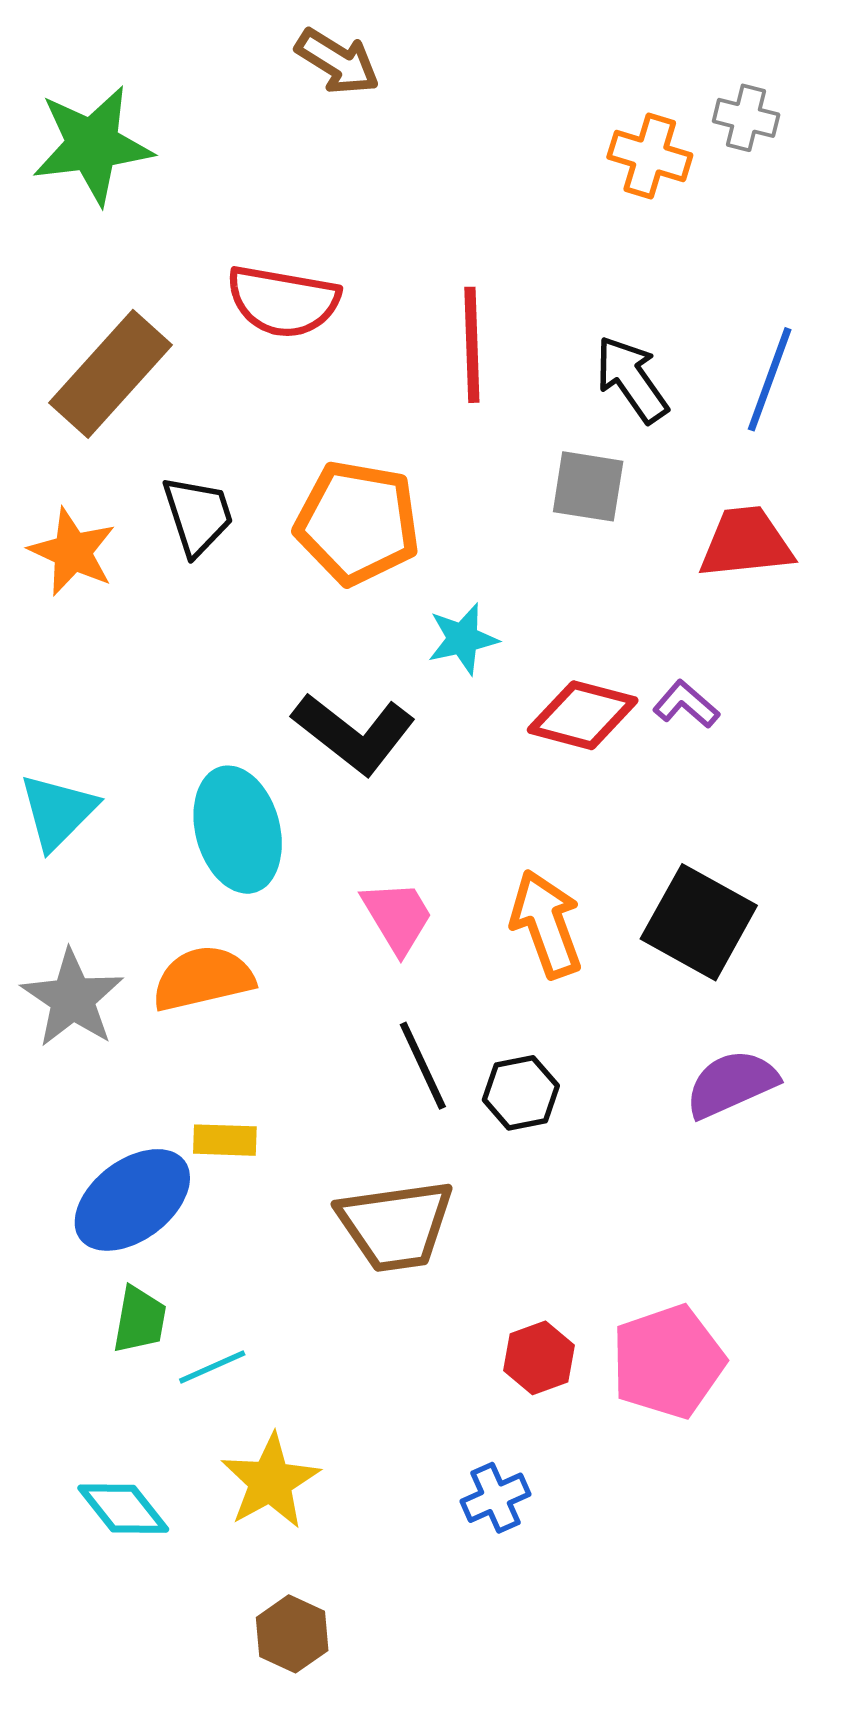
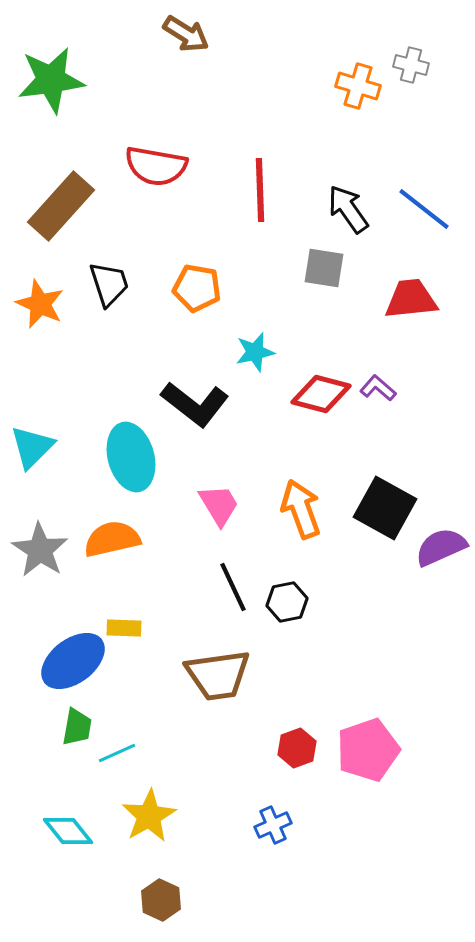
blue line: (770, 379) -> (424, 209), turned -72
orange pentagon: (357, 523) -> (197, 288), size x0.7
purple semicircle: (731, 1084) -> (441, 547), moved

